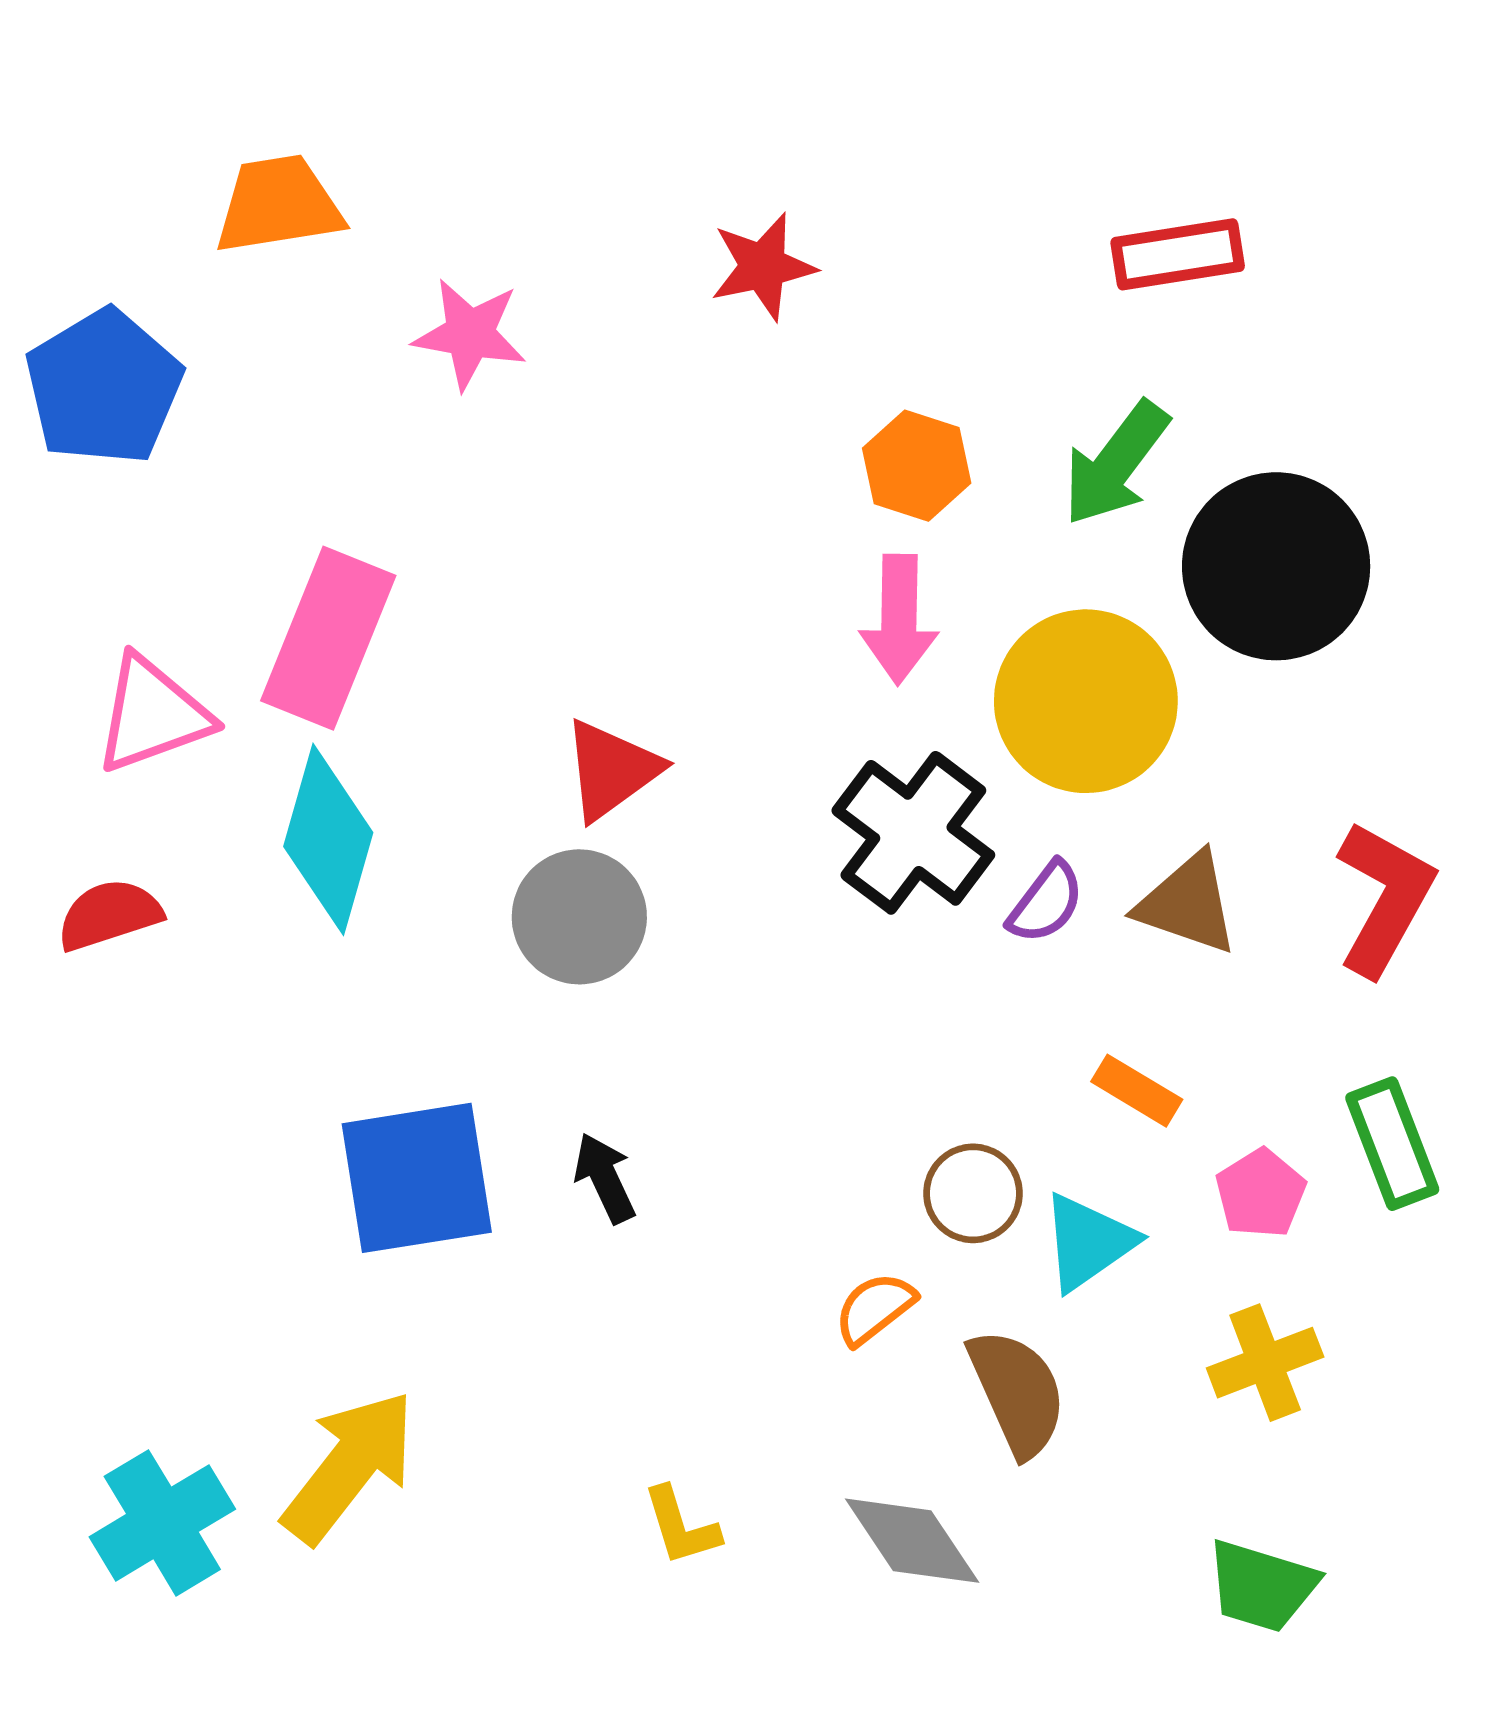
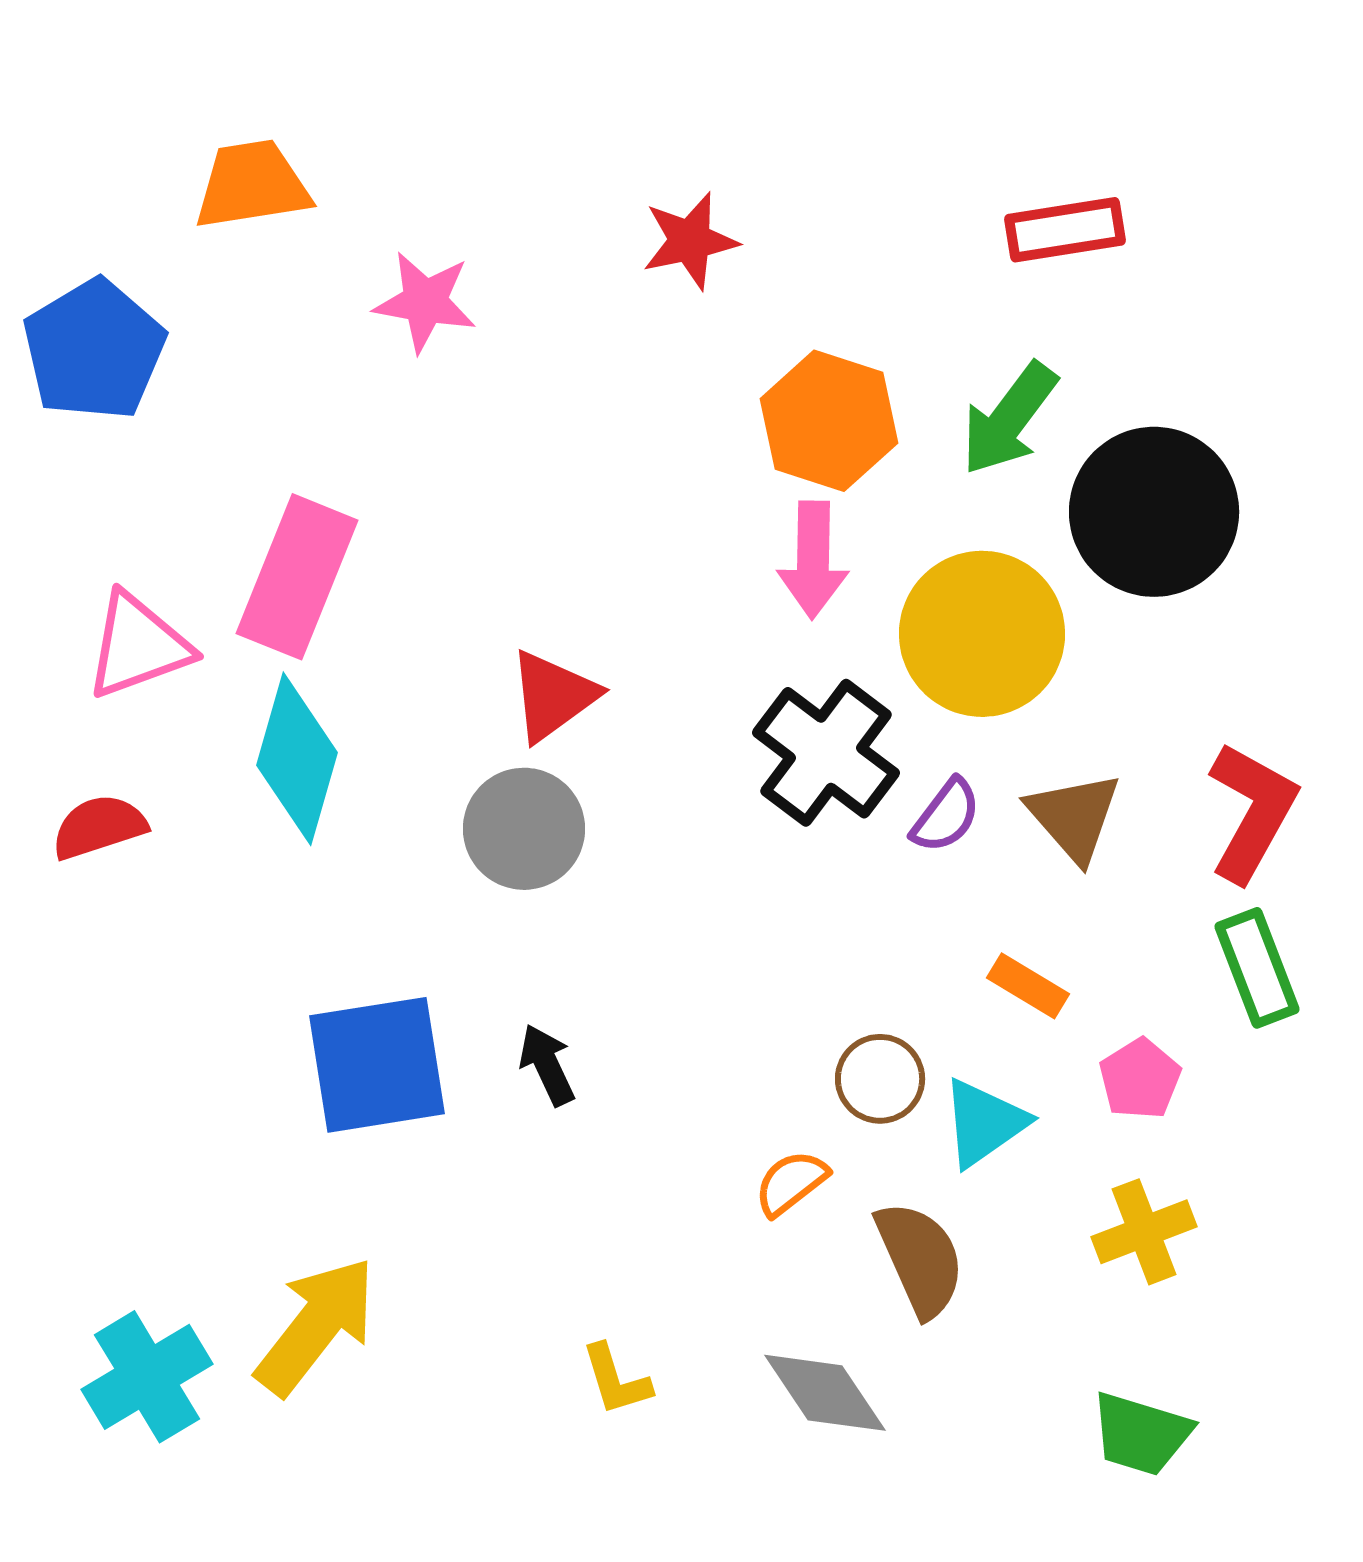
orange hexagon: (917, 466) -> (829, 421), size x1.4
brown triangle: (1188, 904) -> (1074, 817), turned 30
green rectangle: (1392, 1144) -> (1257, 968), moved

